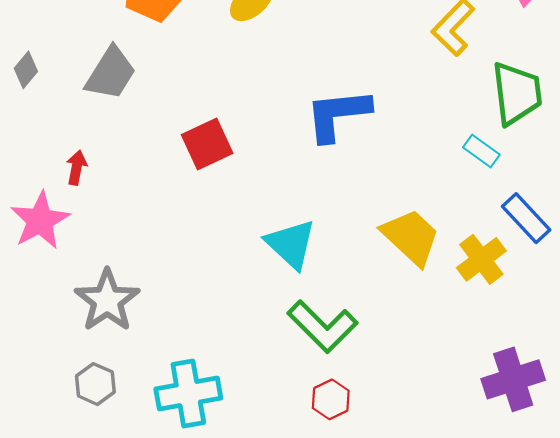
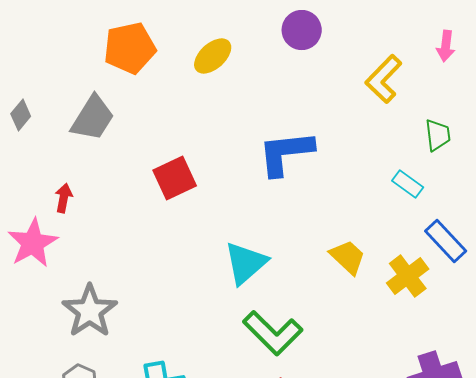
green trapezoid: (517, 93) -> (438, 135), size x0.6
yellow trapezoid: (411, 237) -> (348, 257), size x0.7
cyan triangle: (291, 244) -> (246, 263), turned 36

